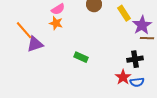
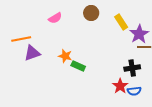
orange star: (56, 23) -> (65, 56), moved
orange line: (24, 30) -> (21, 39), turned -60

